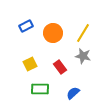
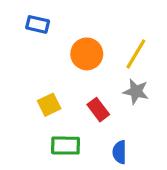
blue rectangle: (26, 26) -> (38, 24), moved, turned 40
blue semicircle: (73, 93) -> (120, 152), turned -48

